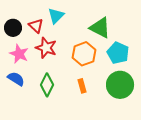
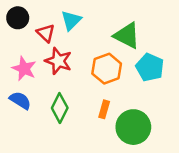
black circle: (13, 28) -> (18, 18), moved
green circle: (120, 85) -> (133, 127), moved
orange rectangle: (82, 86) -> (104, 109), turned 32

